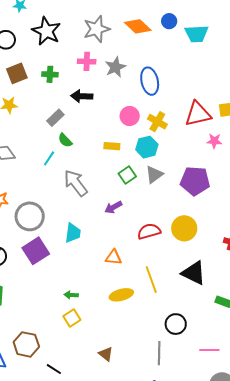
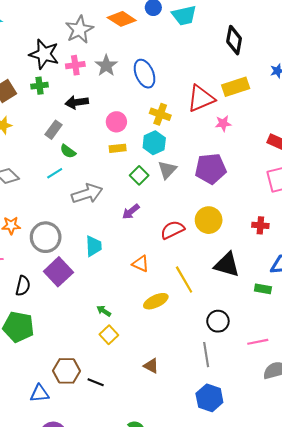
black star: (46, 31) -> (44, 54), moved
pink circle: (130, 116) -> (116, 122), moved
cyan line: (49, 158) -> (55, 173), turned 35
gray arrow: (76, 183) -> (87, 194), turned 120
orange triangle: (113, 257) -> (140, 264), turned 30
green arrow: (71, 295) -> (104, 311), turned 40
black line: (54, 369) -> (96, 382), moved

